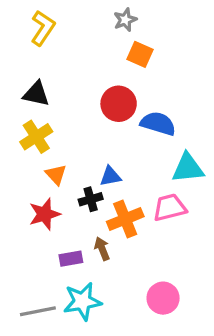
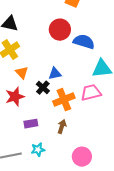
black cross: (91, 199) -> (43, 88), turned -32
brown arrow: (102, 249) -> (62, 127), moved, turned 40
pink circle: (163, 298) -> (82, 157), moved
cyan star: (82, 301) -> (38, 150), size x0.6

